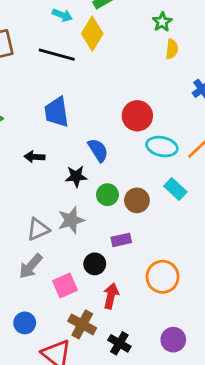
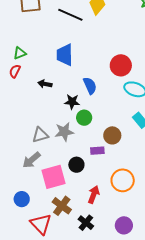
green circle: (107, 195) -> (84, 118), moved
brown circle: (137, 200) -> (112, 135), moved
pink square: (65, 285) -> (54, 177), size x1.4
red arrow: (111, 296) -> (94, 195), moved

